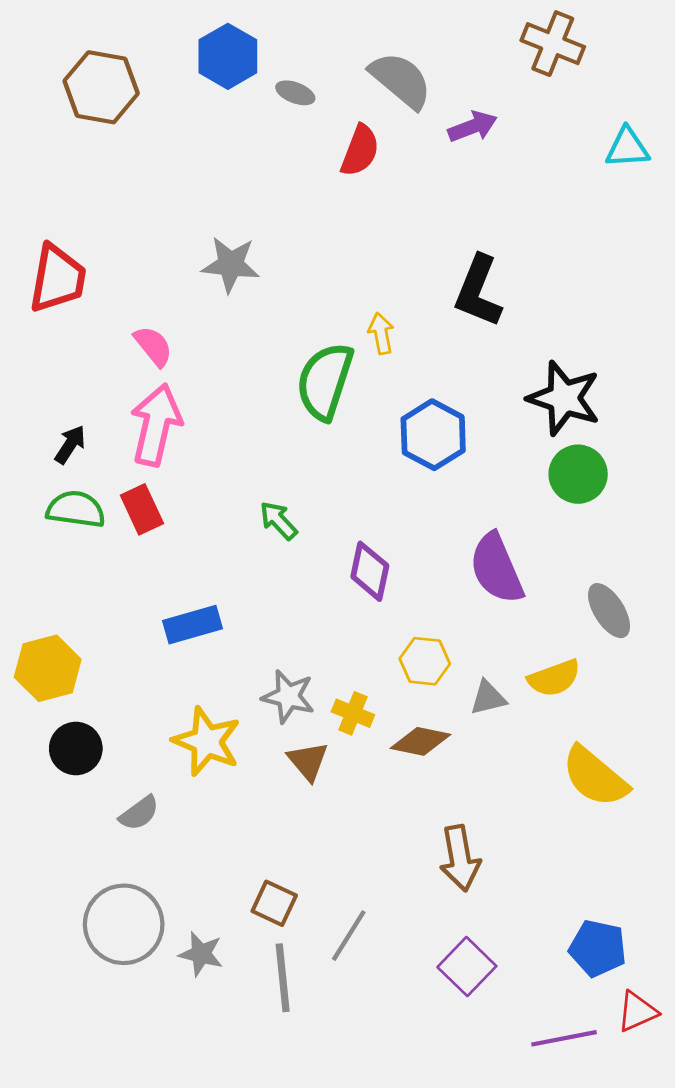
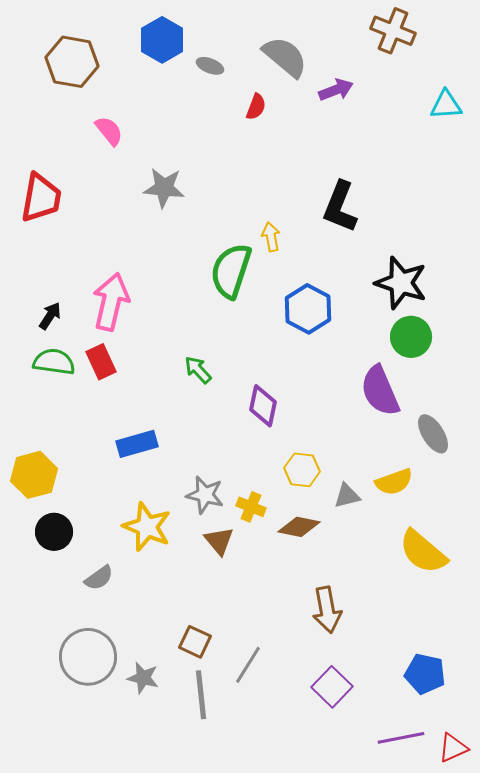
red semicircle: (360, 151) -> (256, 107), size x0.7
pink semicircle: (153, 346) -> (109, 131), moved
purple semicircle: (496, 568) -> (380, 391), moved
red triangle: (637, 1012) -> (453, 748), moved

